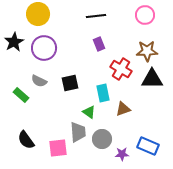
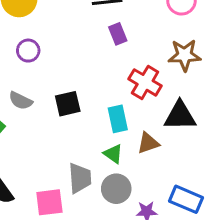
purple rectangle: (99, 44) -> (118, 34), moved
purple circle: (44, 48) -> (28, 51), size x0.6
black triangle: (152, 79) -> (180, 116), moved
green triangle: (89, 112) -> (113, 154), moved

